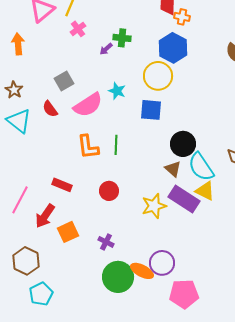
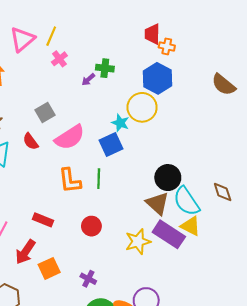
cyan star: (117, 91) -> (120, 123), moved
blue square: (151, 110) -> (111, 145), moved, turned -30
brown triangle: (173, 169) -> (158, 203), size x1.4

